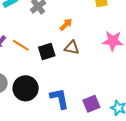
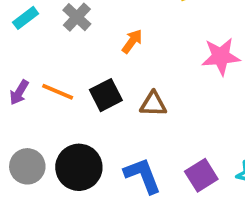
brown triangle: (72, 48) -> (153, 104), moved

